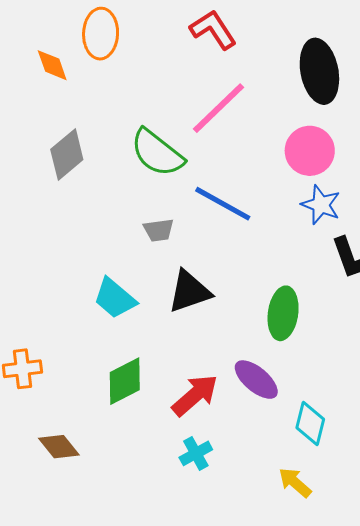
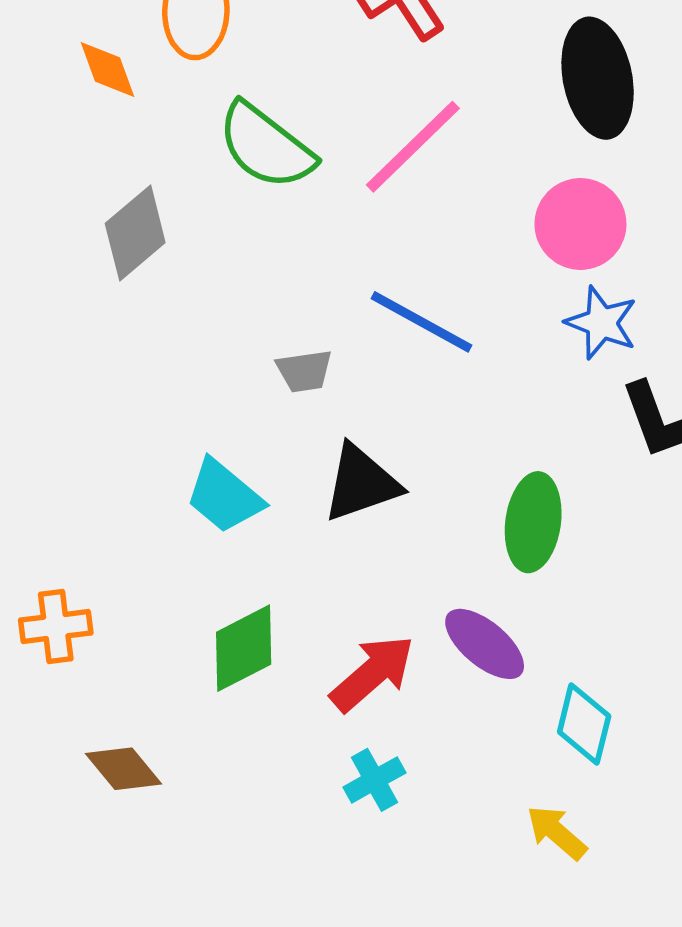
green semicircle: (157, 153) -> (266, 146), moved

